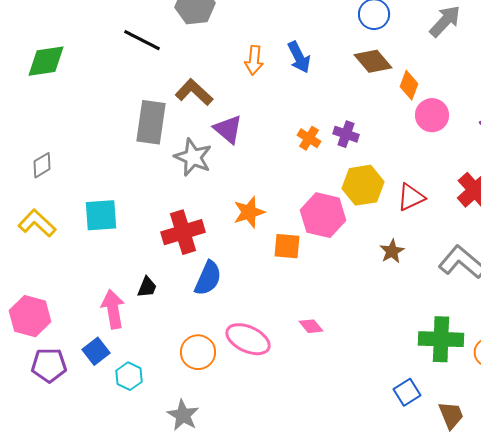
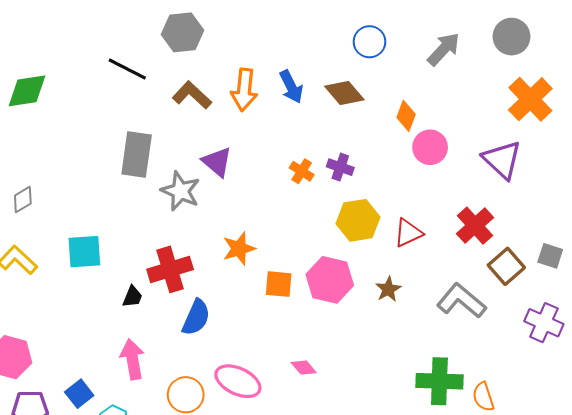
orange arrow: (254, 60) -> (244, 90), size x1.4
brown diamond: (373, 61) -> (344, 93), moved
brown L-shape: (194, 92) -> (192, 95), moved
pink hexagon: (323, 215) -> (330, 280), moved
black trapezoid: (147, 287) -> (132, 297), moved
pink arrow: (113, 309) -> (132, 359), moved

